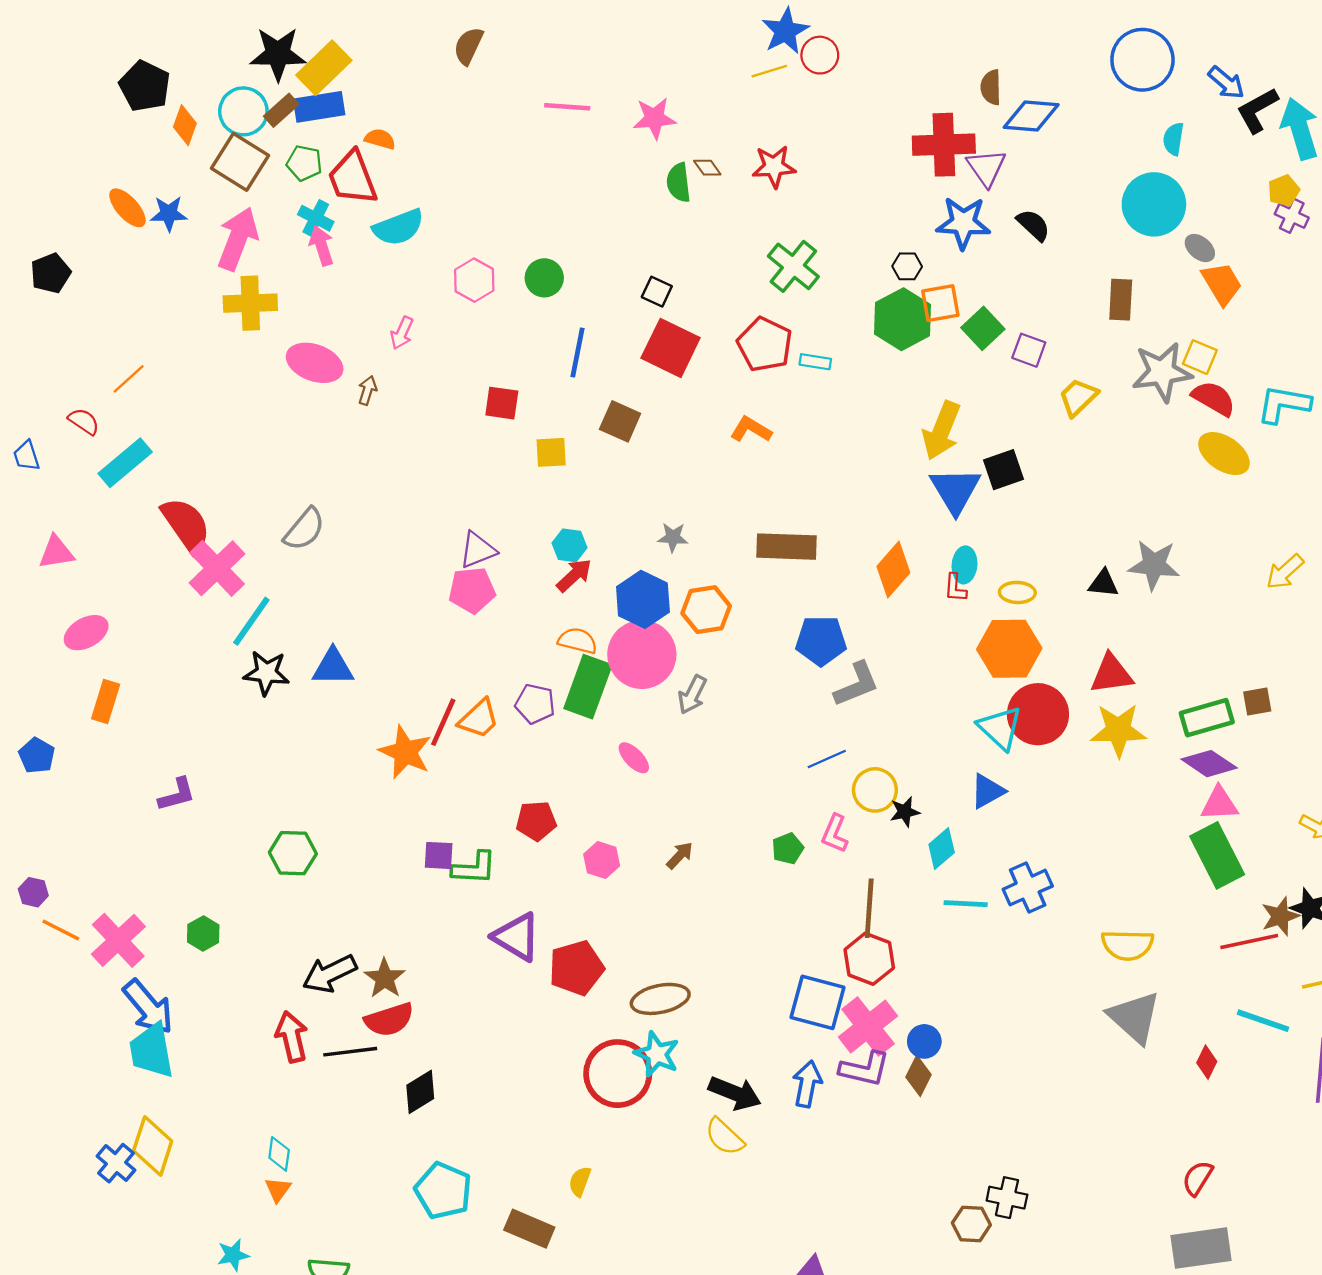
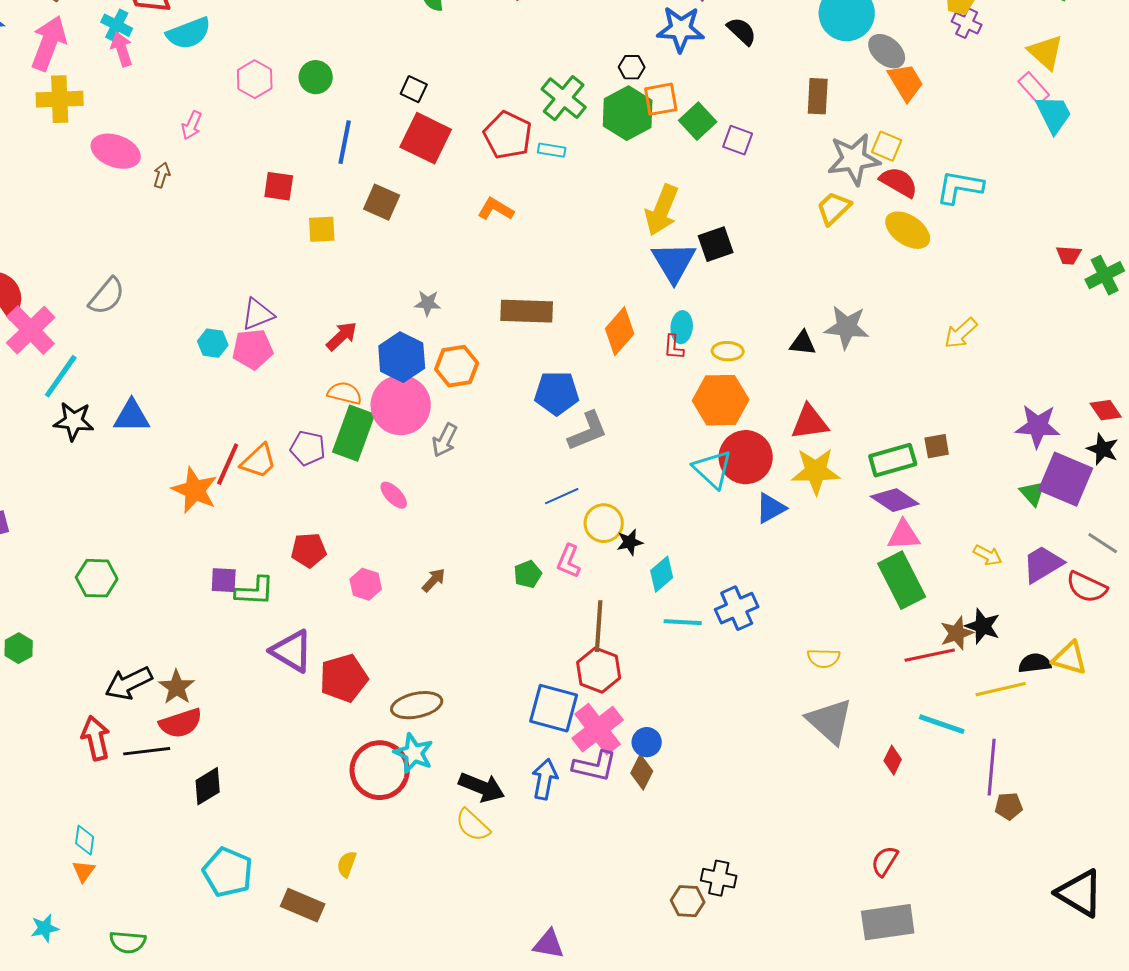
gray ellipse: (1200, 248) -> (887, 51), size x1.4
green cross: (793, 266) -> (564, 98), moved
yellow trapezoid: (1078, 397) -> (834, 208), moved
cyan hexagon: (570, 545) -> (213, 343), moved
blue triangle: (987, 791) -> (771, 508), moved
yellow semicircle: (1128, 945) -> (824, 658), size x0.7

